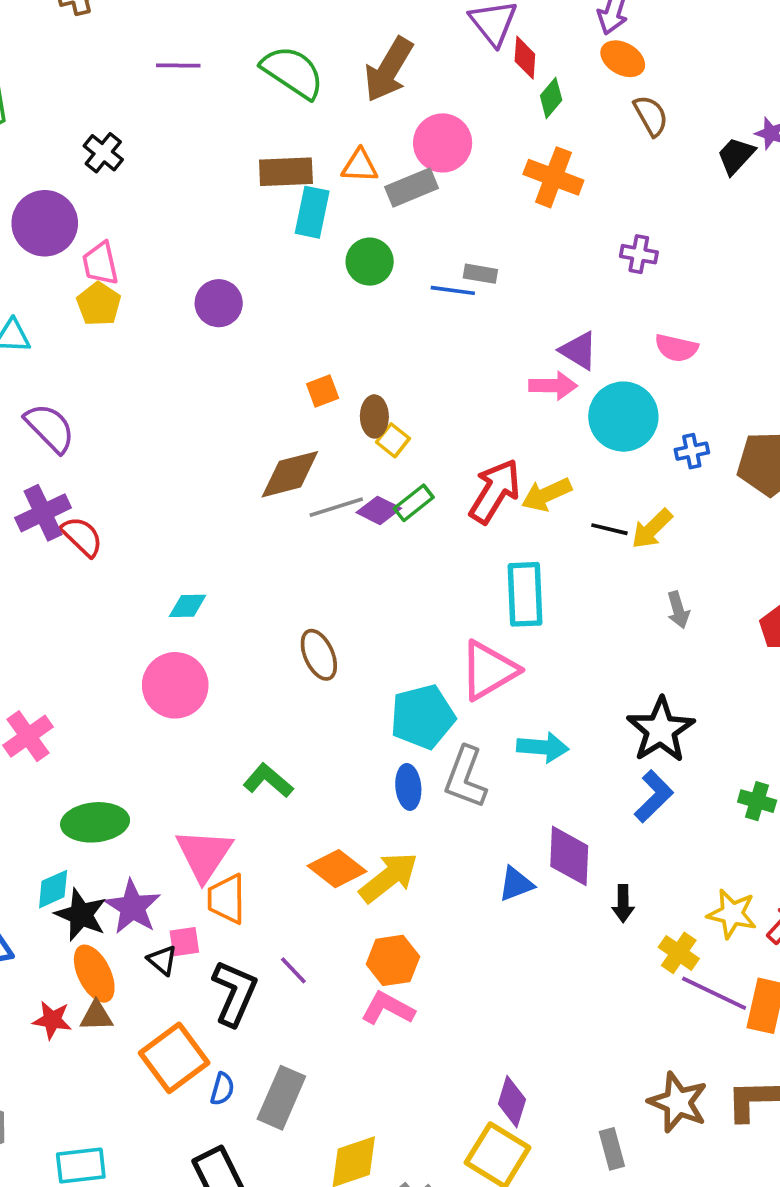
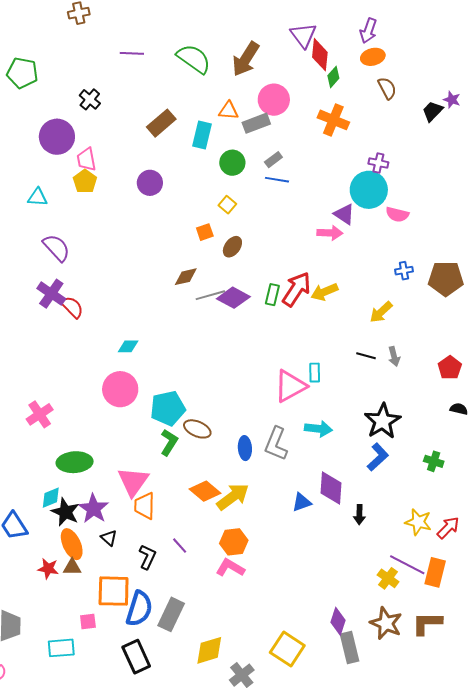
red diamond: (525, 58) -> (320, 55), size x1.4
orange ellipse: (623, 59) -> (373, 57), turned -45
brown rectangle: (286, 172) -> (161, 123), moved, turned -40
gray rectangle: (480, 274) -> (273, 160), moved, turned -48
brown ellipse: (374, 416) -> (232, 247), turned 35
cyan circle: (623, 417) -> (369, 190), moved
yellow square: (393, 440) -> (227, 205), moved
brown diamond: (290, 474) -> (186, 277), size x0.7
green rectangle: (414, 503) -> (272, 295), moved, turned -40
purple diamond: (379, 510) -> (233, 298), size x1.4
purple cross: (43, 513) -> (51, 294), turned -32
black line: (609, 529) -> (366, 356), moved
cyan rectangle: (525, 594) -> (315, 373), moved, size x0.6
brown ellipse: (319, 655) -> (197, 429), moved, turned -44
cyan pentagon: (423, 717) -> (168, 408), moved
green L-shape: (268, 781) -> (169, 442), turned 80
pink square: (184, 942) -> (88, 622), moved
yellow cross: (679, 953) -> (388, 578), moved
black L-shape: (235, 993) -> (147, 557), size x0.7
orange square: (174, 1058) -> (114, 591), turned 36
blue semicircle: (222, 1089) -> (139, 609), size x2.0
purple diamond: (512, 1102) -> (338, 621), moved
gray rectangle: (612, 1149) -> (349, 647), size x1.4

